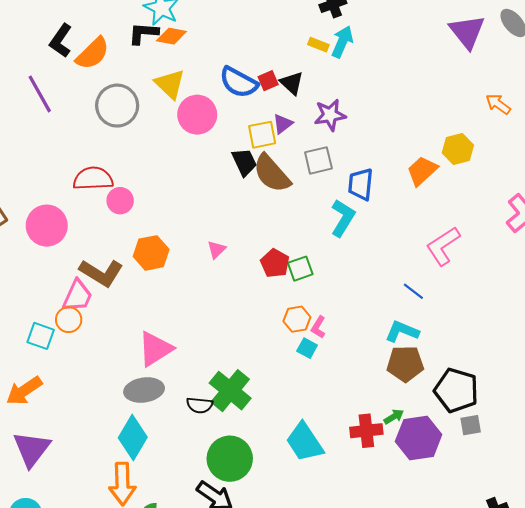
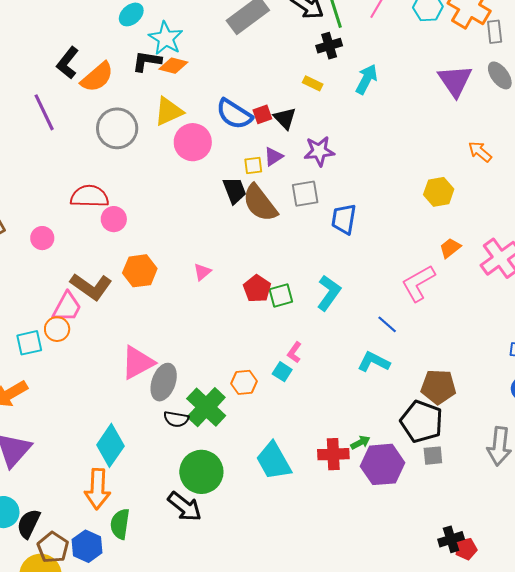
cyan arrow: (342, 42) -> (367, 79), moved
yellow triangle: (170, 84) -> (169, 111), turned 48
yellow square: (262, 135) -> (253, 165), size x0.7
orange trapezoid: (422, 171) -> (450, 248), moved, size x0.7
cyan L-shape: (343, 218) -> (329, 293), moved
pink circle: (47, 226) -> (42, 238), size x0.6
orange hexagon: (297, 319) -> (244, 382), moved
cyan square: (41, 336) -> (29, 343), turned -36
brown pentagon: (405, 364) -> (438, 387), moved
gray ellipse: (144, 390) -> (164, 382), moved, turned -66

